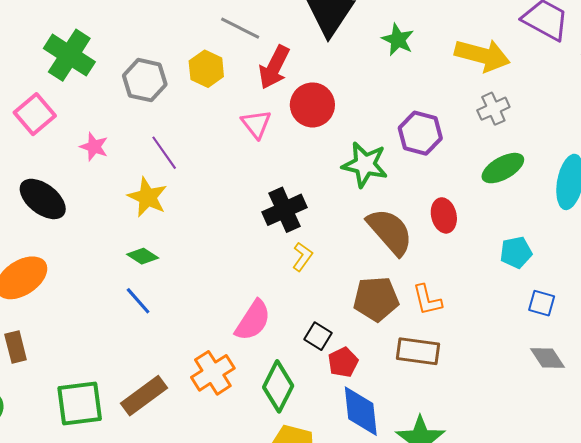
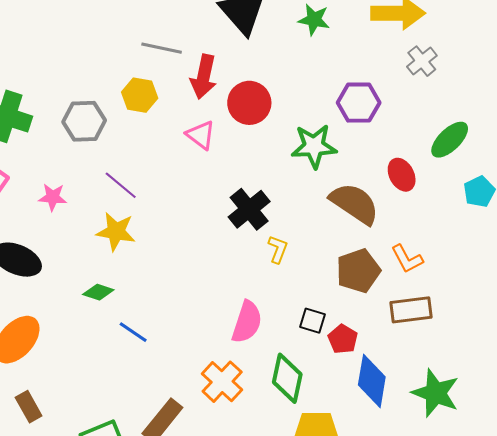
green ellipse: (503, 168) -> (450, 140), moved
green diamond: (143, 256) -> (98, 292), moved
blue diamond: (361, 411) -> (372, 381), turned 30

